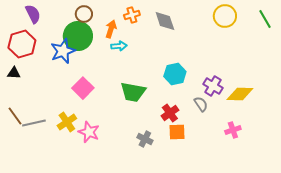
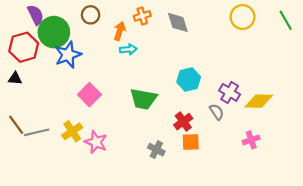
green circle: (78, 36) -> (54, 32), moved

